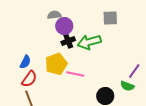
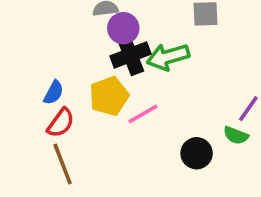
black cross: (68, 41) -> (130, 55), size x1.5
pink line: (75, 74) -> (143, 114), turned -42

